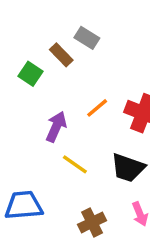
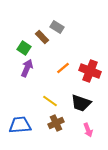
purple arrow: (56, 127) -> (27, 68), moved
brown cross: (92, 222) -> (56, 123), moved

